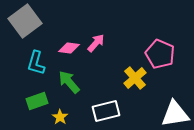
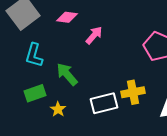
pink diamond: (69, 48) -> (67, 17), moved
yellow cross: (135, 78) -> (133, 92), moved, turned 30

